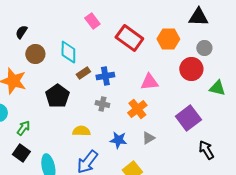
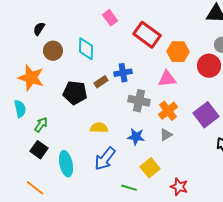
orange hexagon: (168, 39) -> (178, 52), moved
brown rectangle: (83, 73) -> (101, 82), moved
black pentagon: (57, 96) -> (75, 93), turned -30
gray cross: (102, 104) -> (139, 101), moved, size x1.5
orange cross: (137, 109) -> (168, 111), moved

